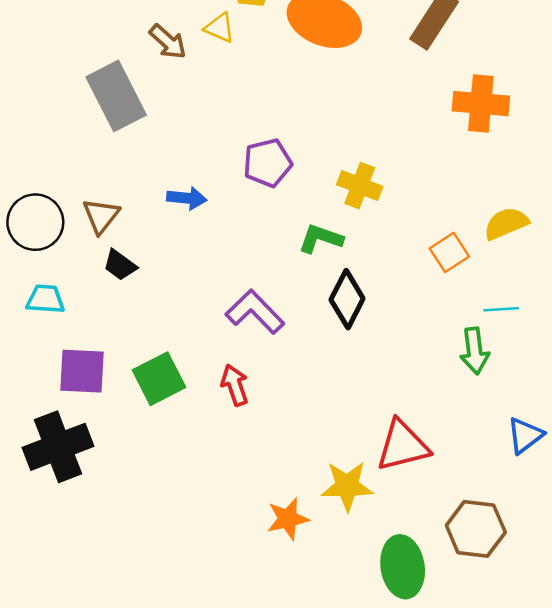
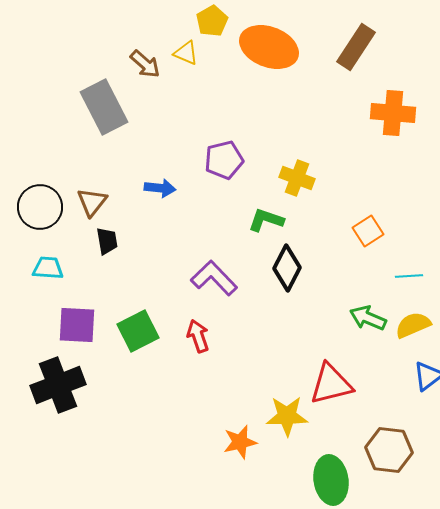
yellow semicircle: (506, 223) -> (413, 325), moved
black trapezoid: (120, 265) -> (107, 241), turned -136
green arrow: (475, 351) -> (368, 318), moved, turned 120

